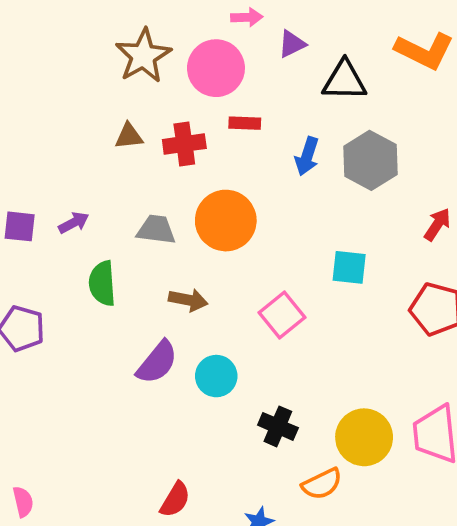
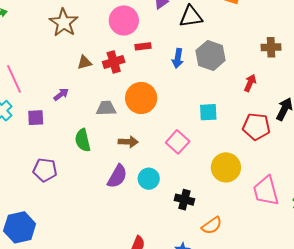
brown star: (143, 56) -> (64, 23), moved
purple arrow: (74, 223) -> (61, 94), moved
yellow circle: (364, 437) -> (226, 167), moved

